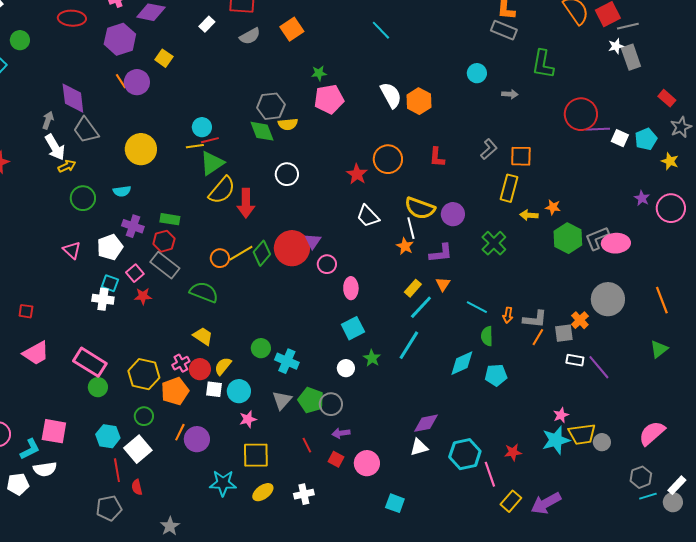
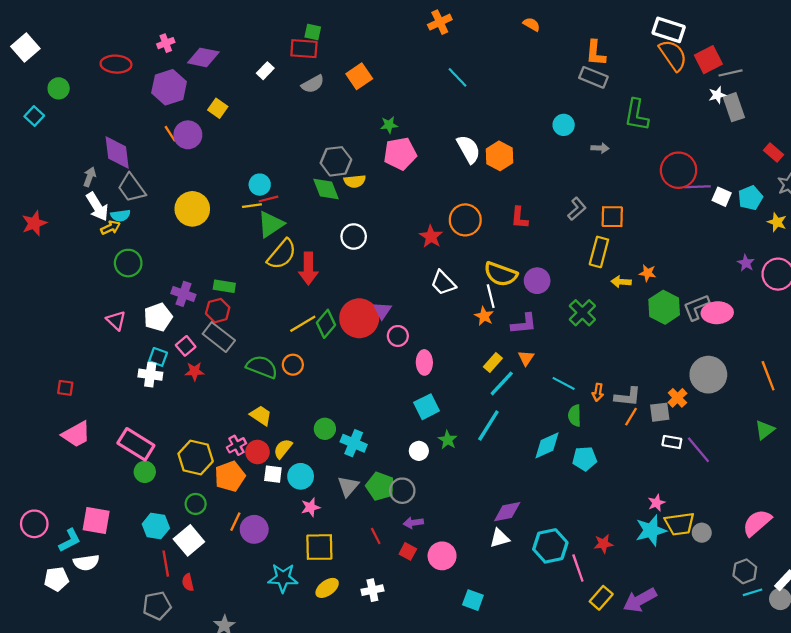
cyan semicircle: (122, 191) -> (120, 215), moved
orange circle: (220, 258) -> (293, 365), moved

